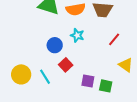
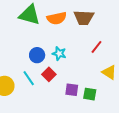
cyan star: (77, 35) -> (59, 53), moved
cyan line: (45, 77) -> (29, 78), moved

